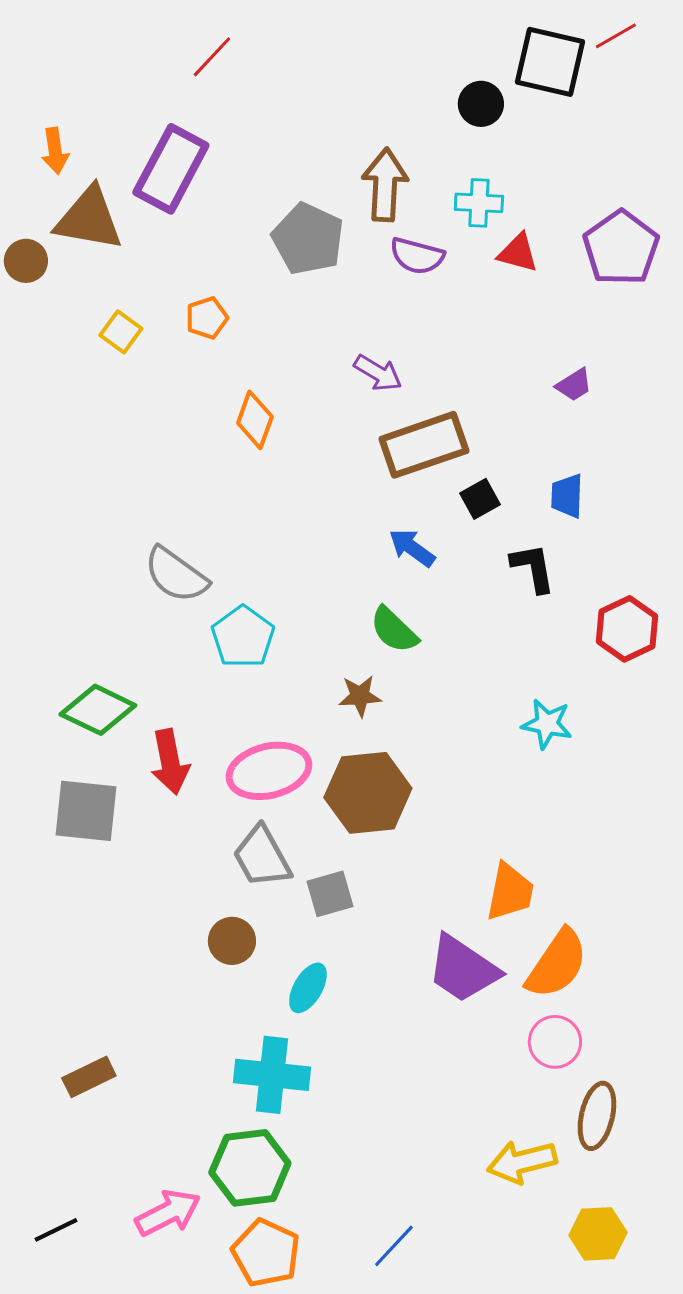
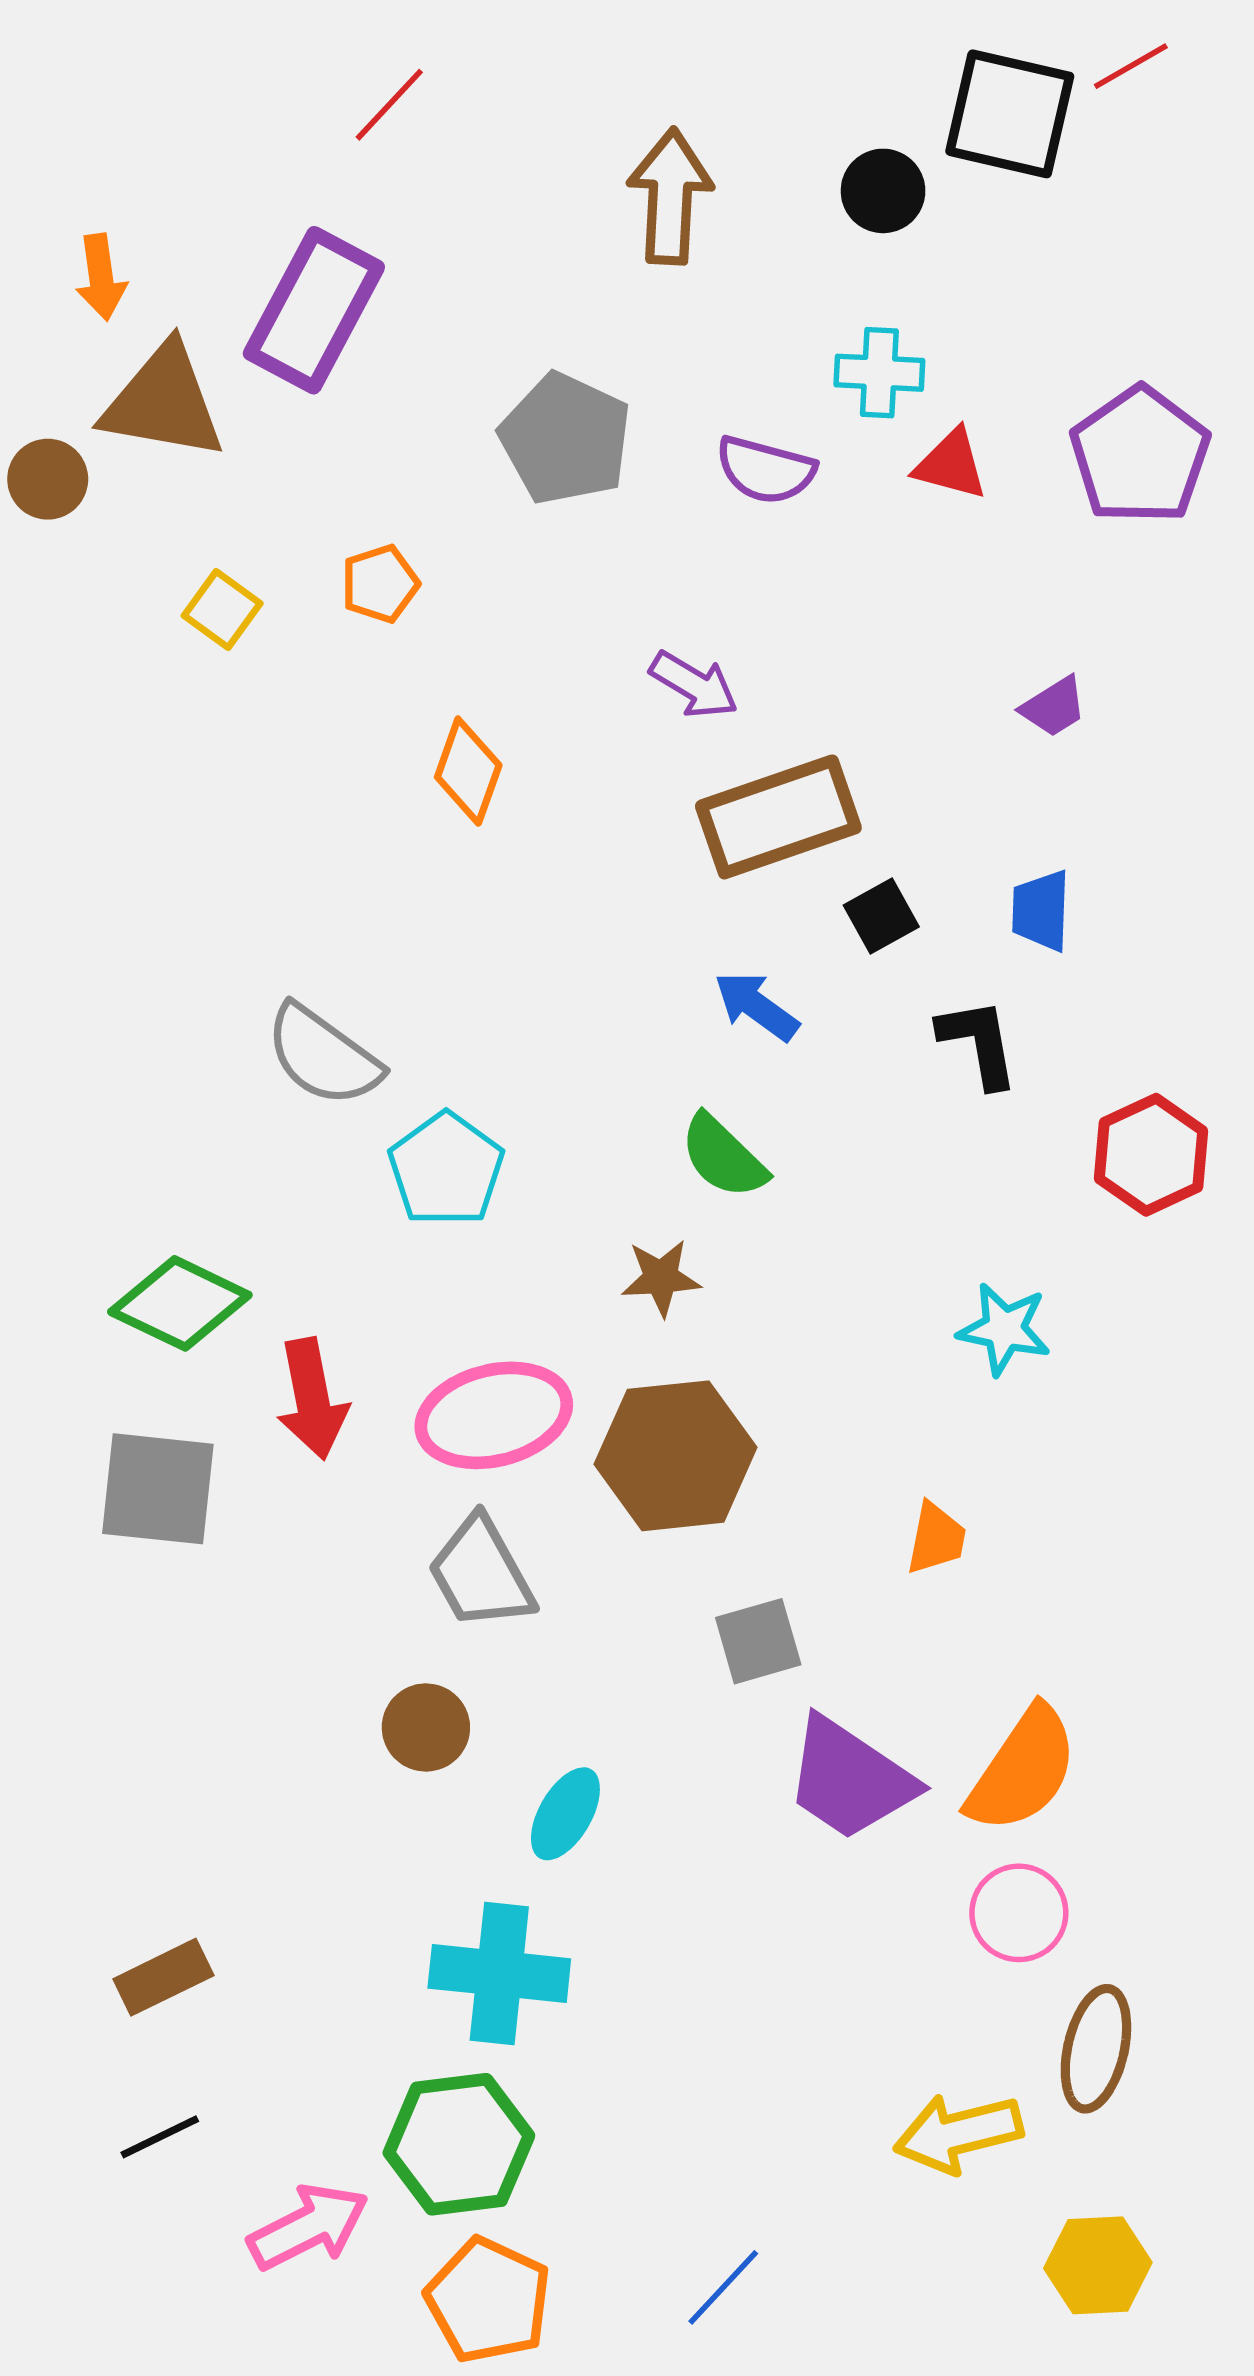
brown arrow: (385, 185) -> (670, 196), moved
orange trapezoid: (510, 892) -> (936, 1538), moved, size x0.7
gray square: (330, 894) -> (758, 1641), moved
black line: (56, 1230) -> (160, 2137), moved

